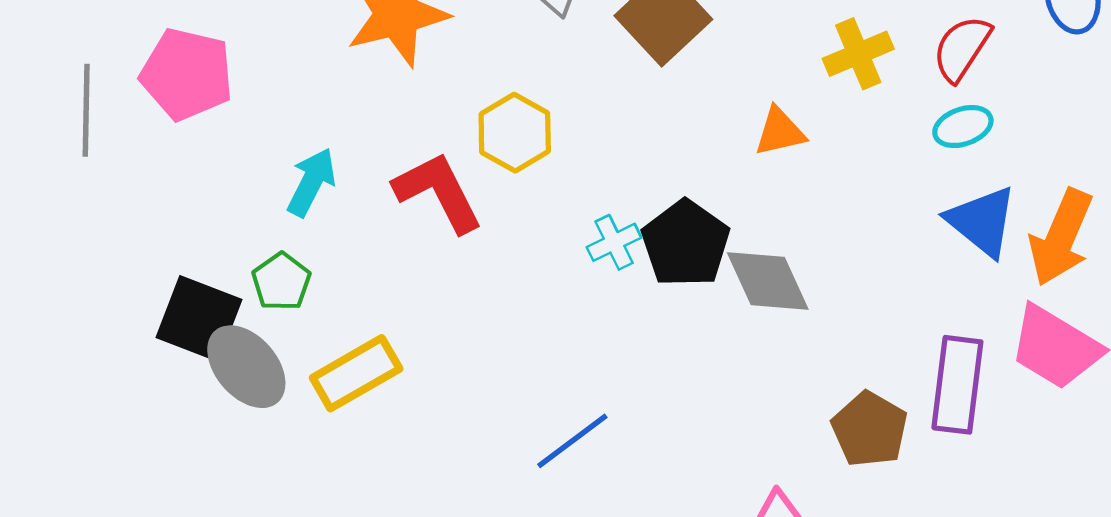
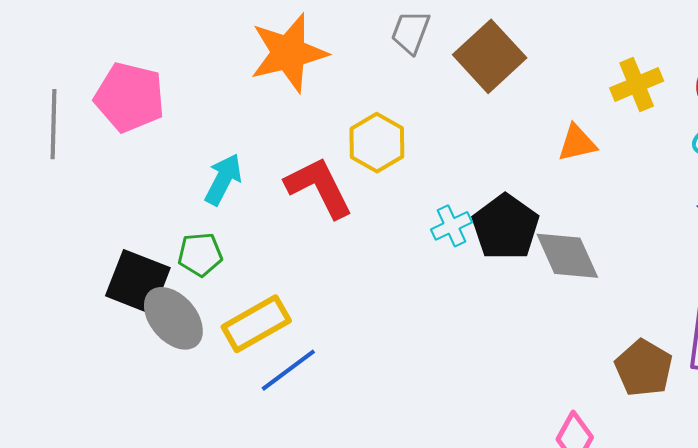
green pentagon: (281, 282) -> (200, 254), turned 30
blue line: (572, 441) -> (288, 370), moved

